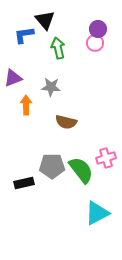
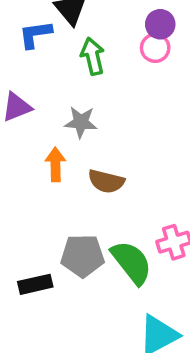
orange arrow: (26, 105) -> (56, 164), moved

